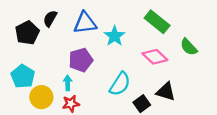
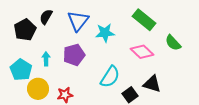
blue triangle: (85, 23) -> (78, 21), turned -45
cyan star: (115, 36) -> (105, 33), turned 30
cyan arrow: (68, 83) -> (46, 59), moved

